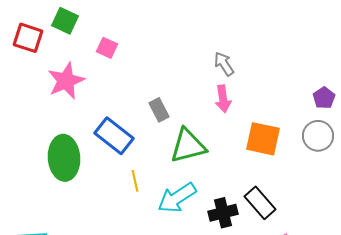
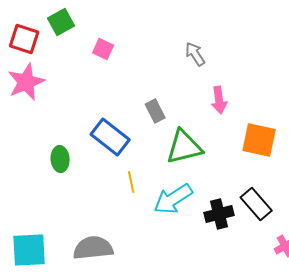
green square: (65, 21) -> (61, 22), turned 36
gray arrow: (224, 64) -> (195, 54), moved
pink star: (66, 81) -> (26, 82), moved
green ellipse: (64, 158) -> (60, 159), size x0.6

